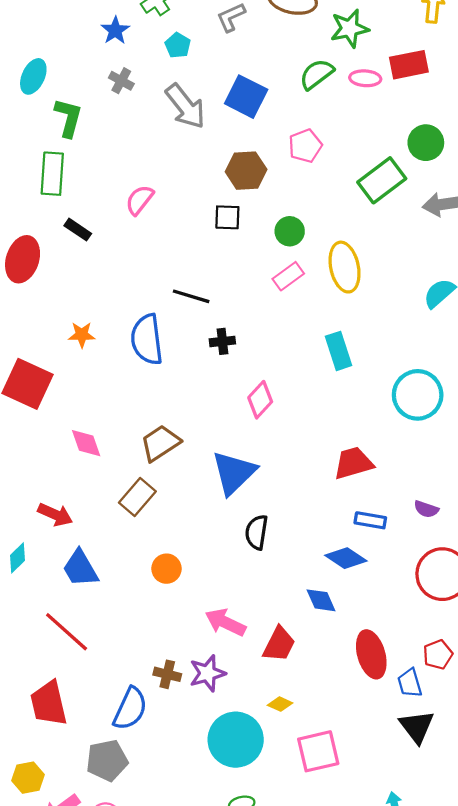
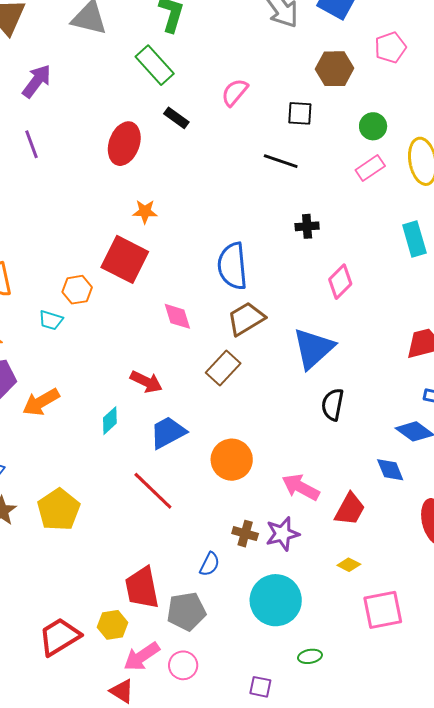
green rectangle: (52, 174) -> (155, 65), turned -48
black square: (227, 217) -> (300, 113), moved
black line: (191, 296) -> (281, 161), moved
orange star: (82, 335) -> (145, 212), moved
blue semicircle: (147, 339) -> (232, 266), moved
blue trapezoid: (80, 568) -> (168, 432), turned 90
orange circle: (166, 569) -> (232, 460), moved, size x1.5
red trapezoid: (49, 703) -> (142, 588), moved
blue semicircle: (130, 709) -> (210, 564), size x0.6
cyan circle: (236, 740) -> (276, 600), moved

